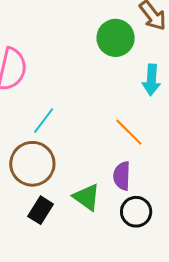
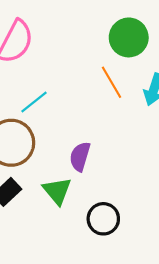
orange line: (129, 132) -> (112, 82), moved
purple semicircle: (122, 176) -> (80, 156), moved

